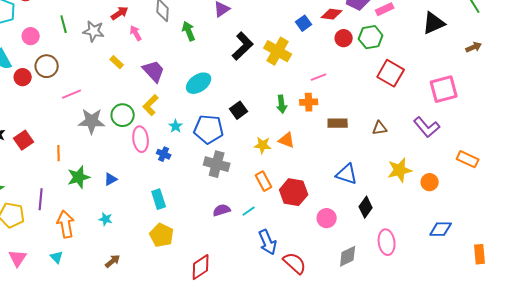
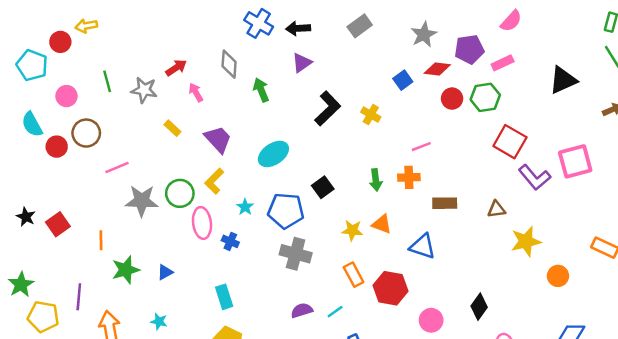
yellow cross: (278, 51) -> (371, 115), size x0.6
purple L-shape: (427, 127) -> (535, 177), moved
yellow star: (400, 170) -> (526, 241), moved
blue triangle: (347, 174) -> (422, 246), moved

